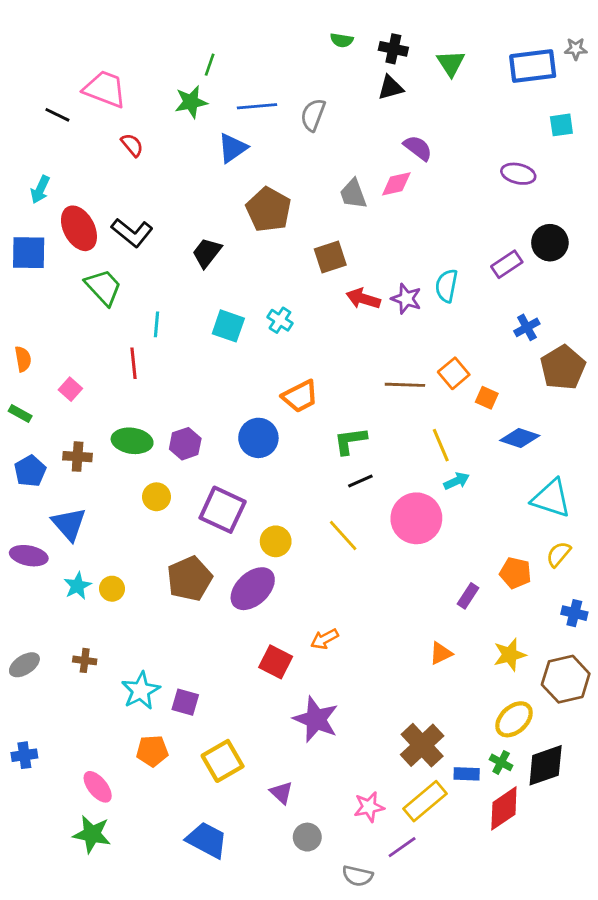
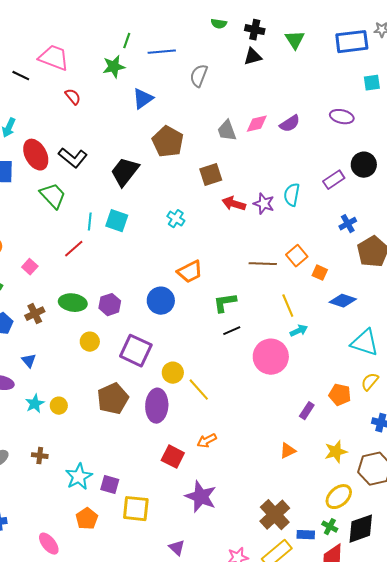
blue line: (257, 106) -> (162, 52), moved
purple semicircle: (418, 148) -> (290, 124), moved, turned 110
black trapezoid: (207, 253) -> (125, 172), size x1.4
cyan square: (228, 326) -> (117, 221), moved
red line: (134, 363) -> (74, 249), turned 55
brown cross: (78, 457) -> (35, 314), turned -30
blue triangle: (69, 524) -> (29, 361), size x0.6
yellow line: (343, 536) -> (199, 390), moved
purple ellipse: (253, 589) -> (157, 406), turned -44
orange pentagon: (152, 751) -> (87, 519), turned -30
yellow square: (223, 761) -> (136, 509), moved, turned 36

